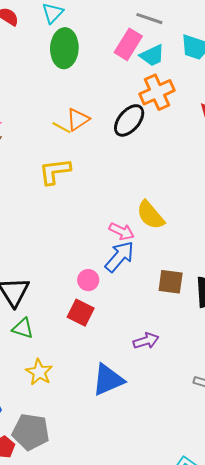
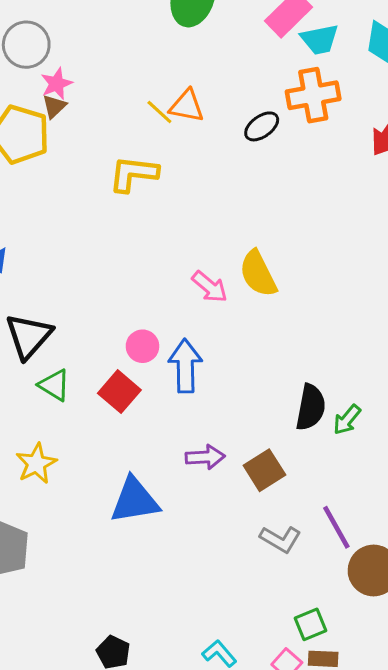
orange triangle: (78, 119) -> (187, 106), turned 30
black ellipse: (129, 120) -> (262, 126), size x0.7
blue arrow: (120, 257) -> (185, 366), moved, turned -56
brown square: (171, 282) -> (264, 470), moved, turned 36
green triangle: (23, 328) -> (54, 385), moved

